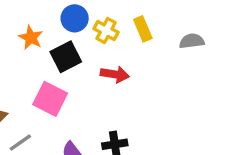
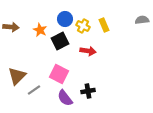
gray semicircle: (192, 41) -> (142, 20), moved
pink square: (50, 99) -> (59, 74), moved

